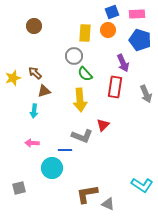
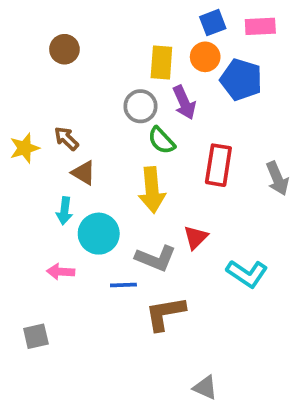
blue pentagon: (140, 40) -> (241, 80), moved
purple arrow: (123, 63) -> (184, 102), moved
brown triangle: (44, 91) -> (83, 173), turned 48
cyan circle: (52, 168) -> (99, 234), moved
cyan L-shape: (142, 185) -> (247, 274), moved
gray square: (19, 188) -> (36, 336), moved
brown L-shape: (87, 194) -> (165, 313), moved

